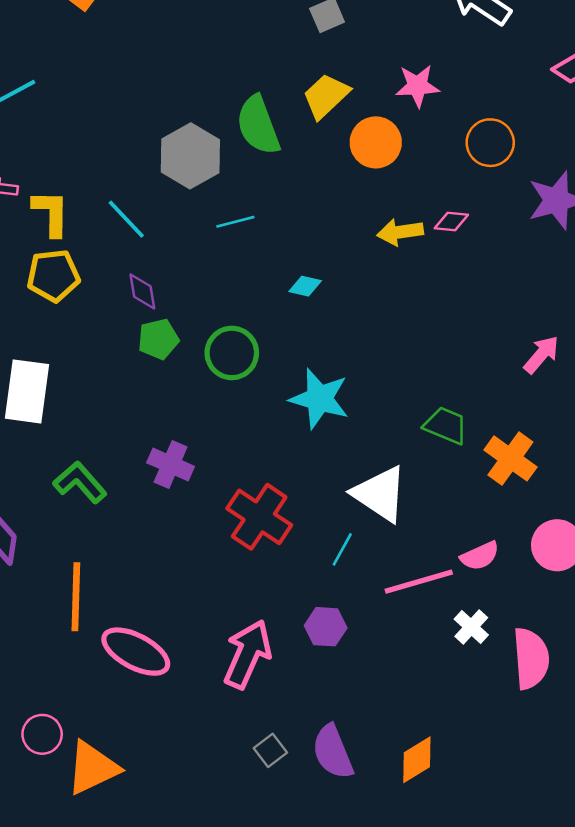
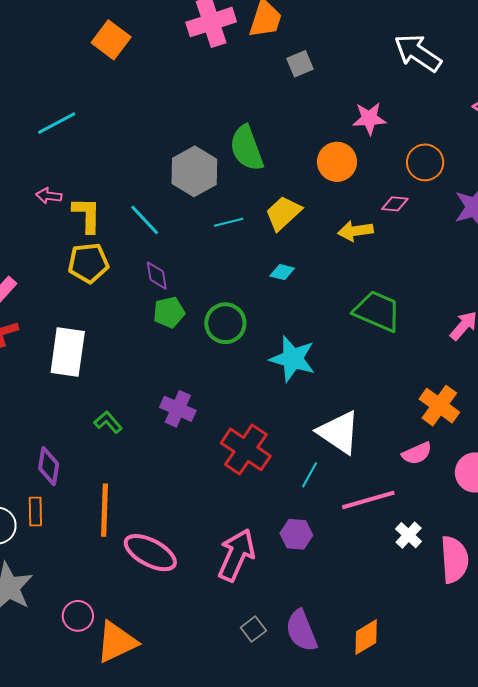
yellow trapezoid: (326, 96) -> (283, 213), moved
pink diamond: (451, 221) -> (395, 204), moved
green trapezoid: (446, 425) -> (377, 311), moved, size x1.4
green L-shape: (80, 482) -> (108, 422), size x0.7
pink semicircle: (480, 556) -> (417, 453), moved

